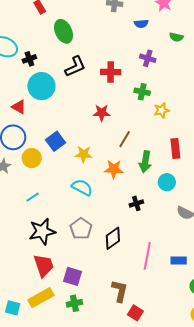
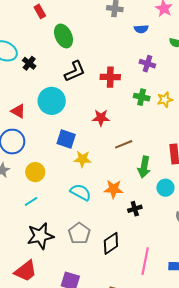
black cross: (29, 59) -> (29, 63), turned -32
cyan circle: (41, 86) -> (52, 101), moved
yellow star: (162, 110) -> (165, 100), moved
brown line: (125, 139) -> (124, 144), turned 36
blue square: (56, 141) -> (66, 139), moved, turned -36
yellow circle: (32, 158) -> (35, 172), moved
orange star: (114, 169) -> (113, 189), moved
red trapezoid: (44, 265) -> (26, 271), moved, turned 70

